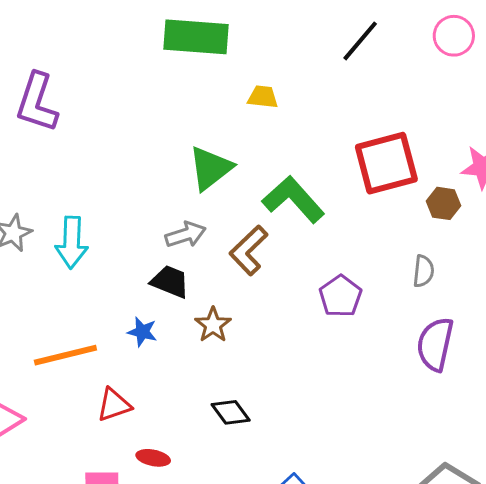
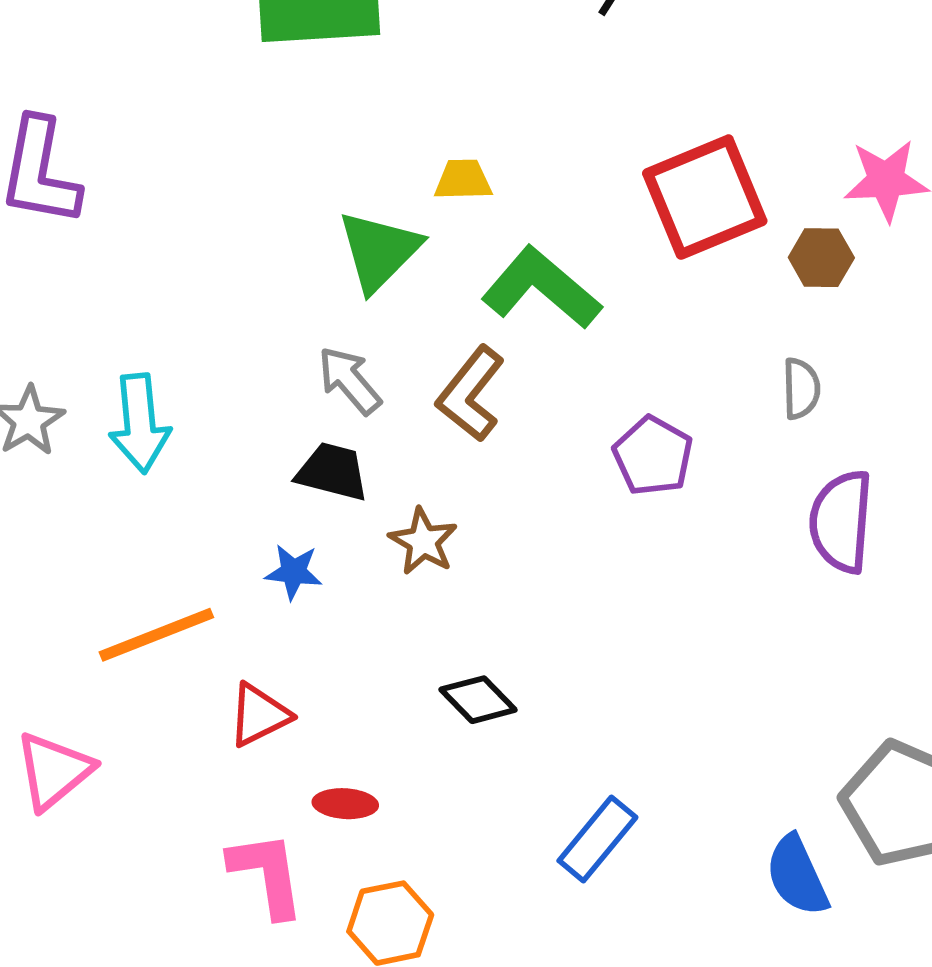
yellow trapezoid: (263, 97) -> (463, 180), moved
gray arrow: (186, 235) -> (349, 380), turned -105

